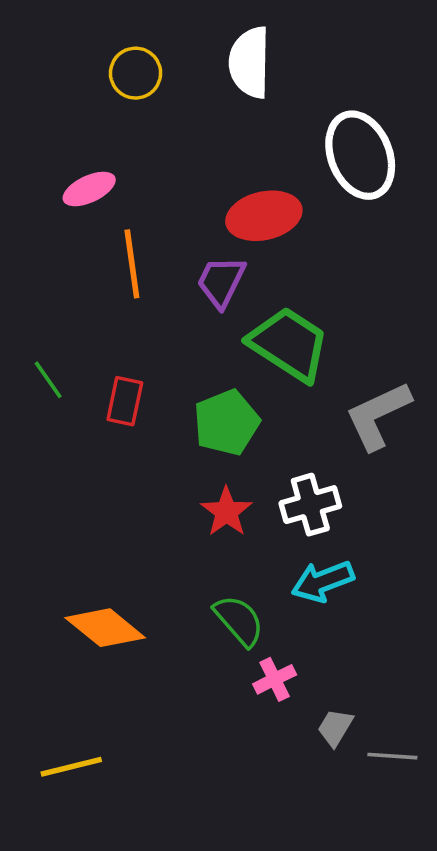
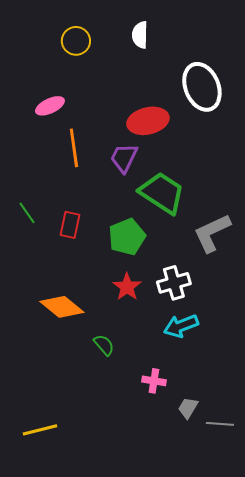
white semicircle: (250, 62) -> (140, 35), size x0.7
green semicircle: (239, 621) -> (104, 345), moved, size x0.7
orange diamond: (105, 628) -> (62, 307), moved
pink cross: (275, 679) -> (154, 381), turned 35

